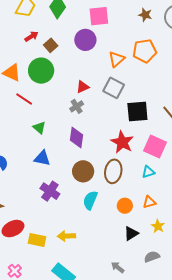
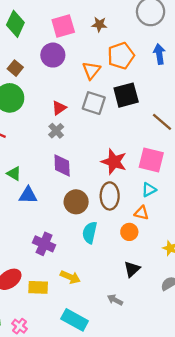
brown star: (145, 15) -> (99, 24), moved
black square: (137, 112) -> (126, 95), moved
green triangle: (39, 128) -> (14, 174), moved
purple cross: (50, 191) -> (44, 244), moved
orange triangle: (149, 202) -> (142, 213), moved, turned 40
black triangle: (131, 233) -> (132, 269), moved
yellow arrow: (66, 236) -> (70, 277), turned -144
gray arrow: (118, 267) -> (115, 300), moved

